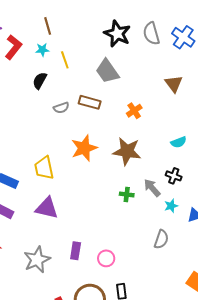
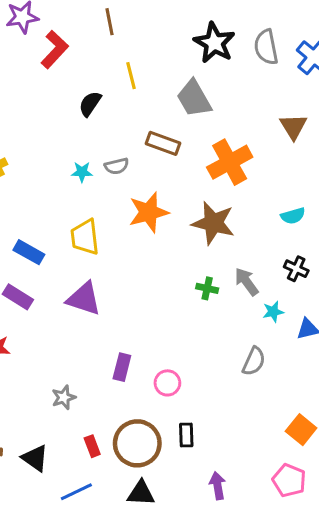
cyan star: (42, 50) -> (82, 172), moved
gray semicircle: (61, 108) -> (117, 166), moved
orange cross: (134, 111) -> (230, 162), size x1.8
black cross: (174, 176) -> (296, 269), moved
gray star: (37, 260) -> (64, 397), moved, size x0.6

